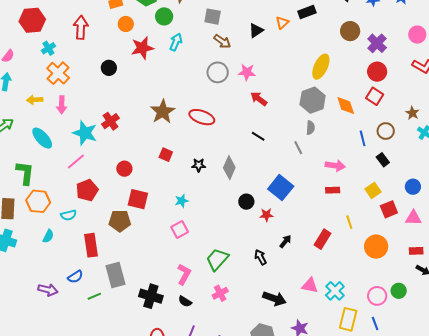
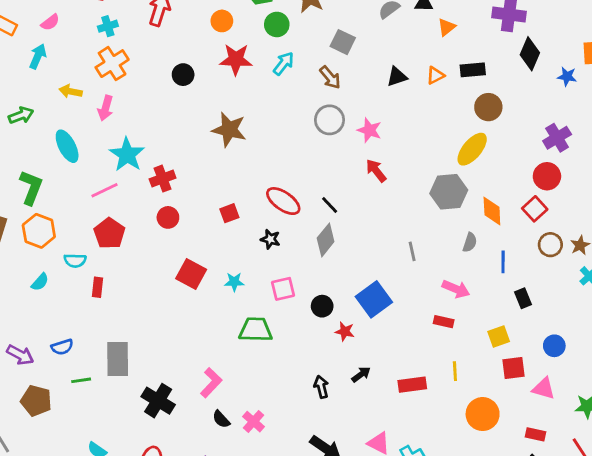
brown circle: (350, 31) -> (488, 107), moved
brown arrow: (222, 41) -> (330, 77), moved
brown star: (163, 112) -> (229, 130), moved, turned 30
red ellipse: (202, 117) -> (283, 201), moved
red cross: (110, 121) -> (163, 179), moved
gray semicircle: (310, 128) -> (470, 242), moved
brown circle: (386, 131) -> (550, 245), moved
black line: (258, 136) -> (330, 205), moved
red square: (166, 155) -> (229, 213), turned 32
gray diamond: (229, 168) -> (326, 240), moved
red pentagon: (87, 190) -> (109, 233), turned -30
red square: (138, 199) -> (191, 274), moved
brown pentagon: (120, 221) -> (36, 401), moved
pink square: (180, 229) -> (283, 289), moved
red rectangle: (322, 239) -> (412, 385), turned 36
red rectangle: (91, 245) -> (97, 287), moved, size x0.6
green trapezoid: (217, 259) -> (256, 330), moved, turned 35
pink cross: (220, 293) -> (253, 422), turned -35
black semicircle: (185, 301) -> (221, 419), moved

